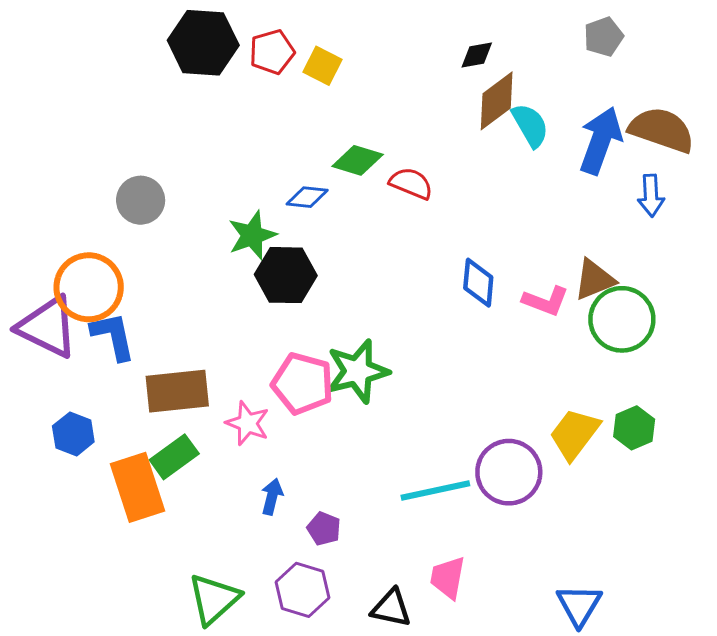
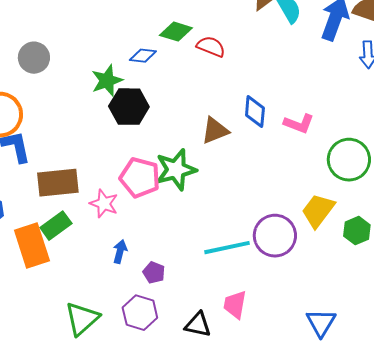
brown triangle: (594, 280) -> (215, 131), moved
green circle: (622, 319) -> (349, 160), moved
green hexagon: (634, 428) -> (357, 231), moved

